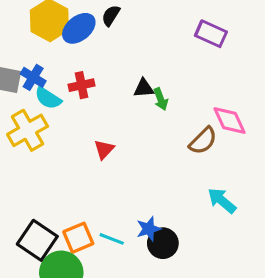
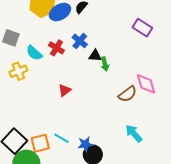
blue cross: (33, 77) -> (80, 41), moved
red cross: (82, 85) -> (56, 48), turned 35
yellow cross: (28, 130) -> (18, 71), size x0.7
cyan line: (112, 239) -> (61, 138), moved

